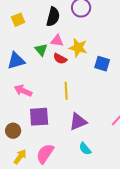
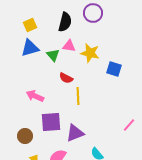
red semicircle: (60, 59) -> (66, 78), moved
blue triangle: (16, 61) -> (30, 48), moved
purple triangle: (78, 122) -> (75, 133), moved

